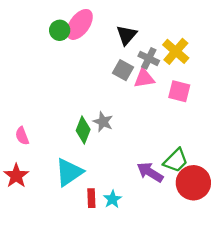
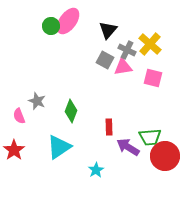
gray star: (103, 122) -> (37, 101), moved
green trapezoid: (176, 160) -> (150, 137), turned 40
red rectangle: (91, 198) -> (109, 127), moved

